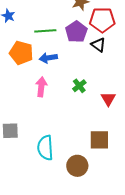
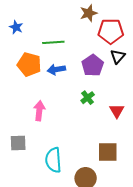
purple pentagon: (76, 32) -> (93, 65), moved
black triangle: (98, 45) -> (118, 56), moved, turned 35
pink arrow: (41, 87) -> (39, 111), moved

